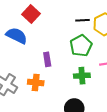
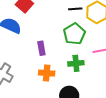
orange cross: (36, 83) -> (47, 73), moved

